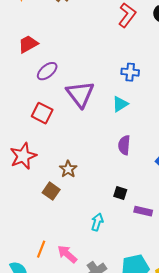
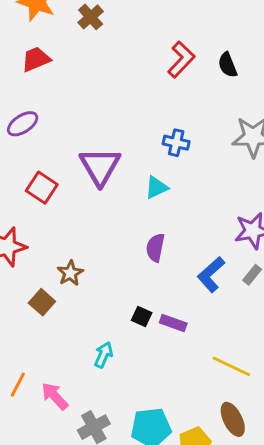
red trapezoid: (28, 44) -> (36, 59), moved
purple ellipse: (47, 71) -> (23, 124), moved
purple rectangle: (143, 211) -> (173, 323), moved

